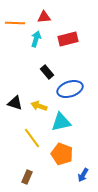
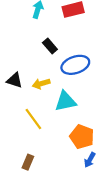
yellow arrow: (39, 106) -> (41, 84), turned -35
orange pentagon: (62, 154) -> (82, 137), moved

